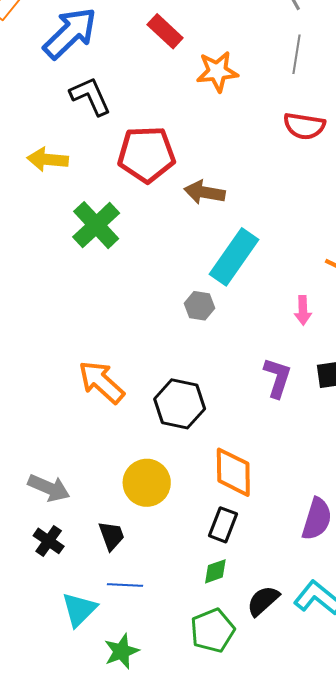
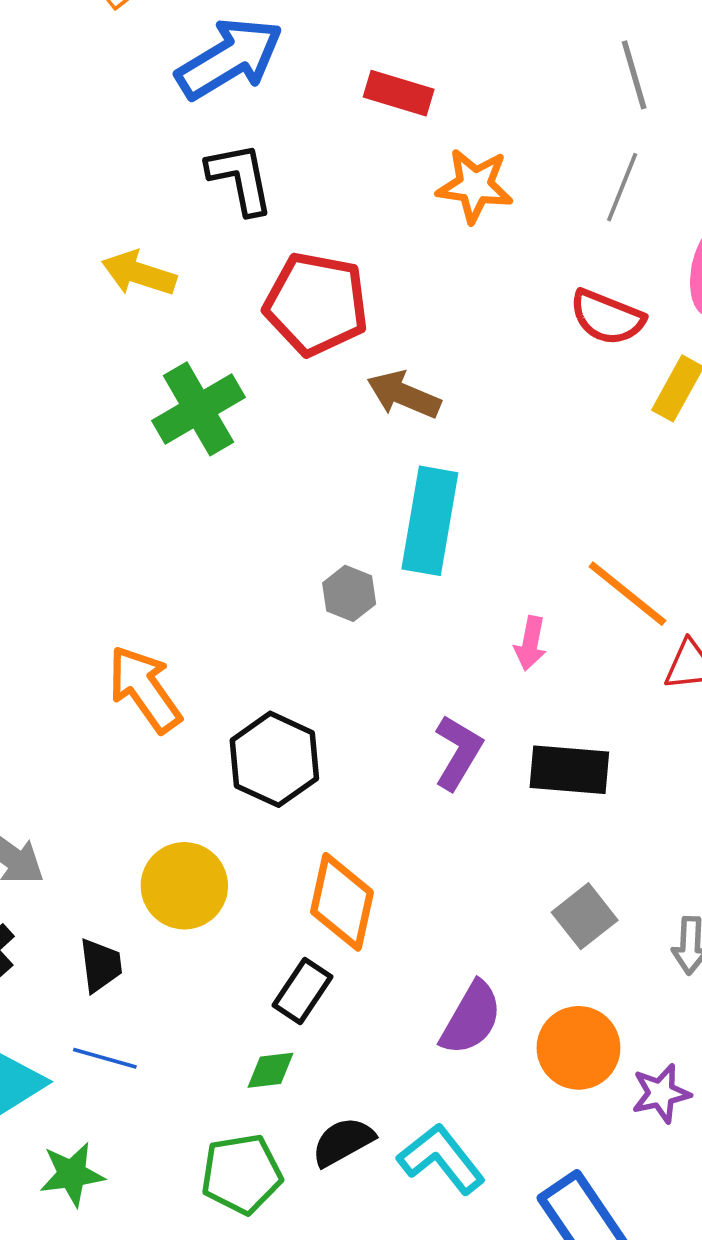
red rectangle: (165, 31) -> (399, 93), turned -39
cyan rectangle: (234, 257) -> (430, 521), turned -38

